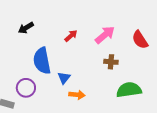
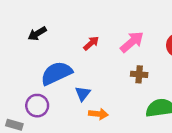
blue semicircle: (42, 61) -> (56, 73), turned 76

